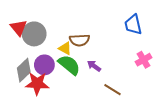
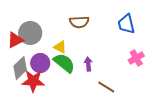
red triangle: (19, 28) -> (15, 40), moved, turned 42
brown semicircle: (79, 40) -> (79, 22), moved
purple arrow: (94, 66) -> (88, 64), turned 48

